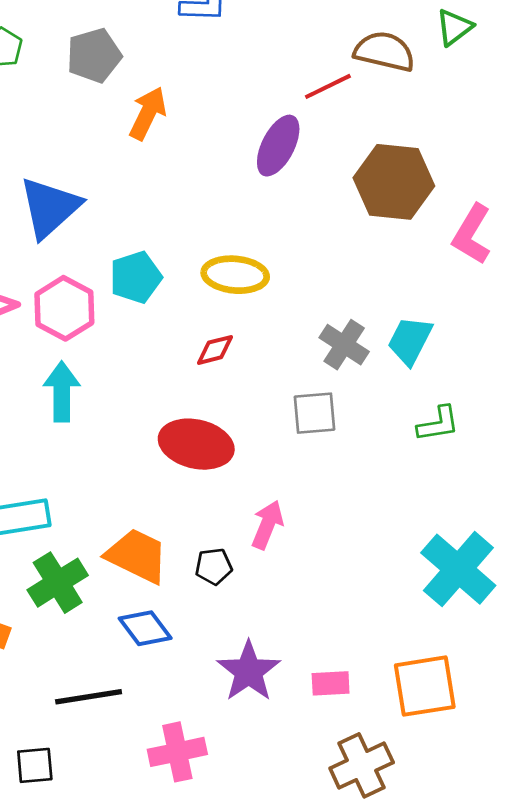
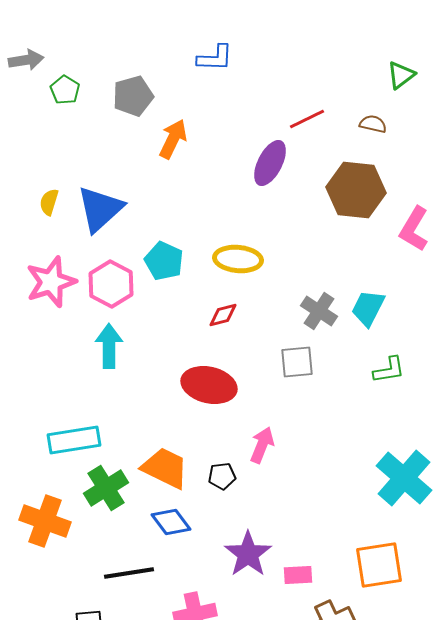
brown semicircle: (384, 51) -> (373, 124), moved, size x0.6
cyan pentagon: (136, 277) -> (164, 261), turned -30
pink rectangle: (331, 683) -> (298, 575), moved

